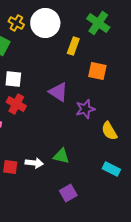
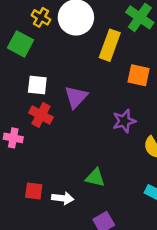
yellow rectangle: (73, 46) -> (110, 45), size x1.4
purple triangle: (58, 92) -> (76, 97), moved, turned 40
white arrow: (34, 163) -> (63, 198), moved

